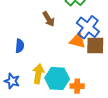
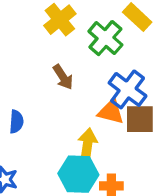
yellow arrow: (38, 74) -> (87, 145), moved

